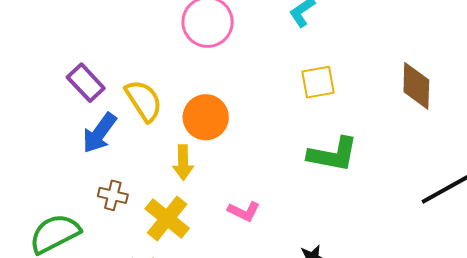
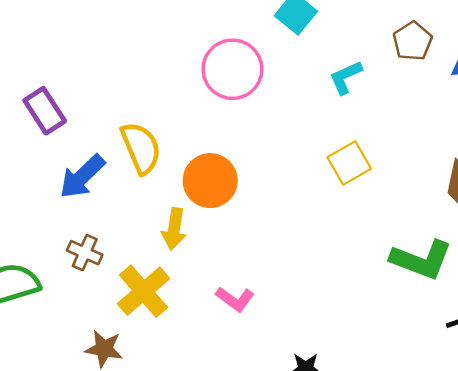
yellow square: (318, 82) -> (349, 163), turned -30
purple rectangle: (86, 83) -> (45, 111), moved
green L-shape: (333, 154) -> (421, 260), moved

